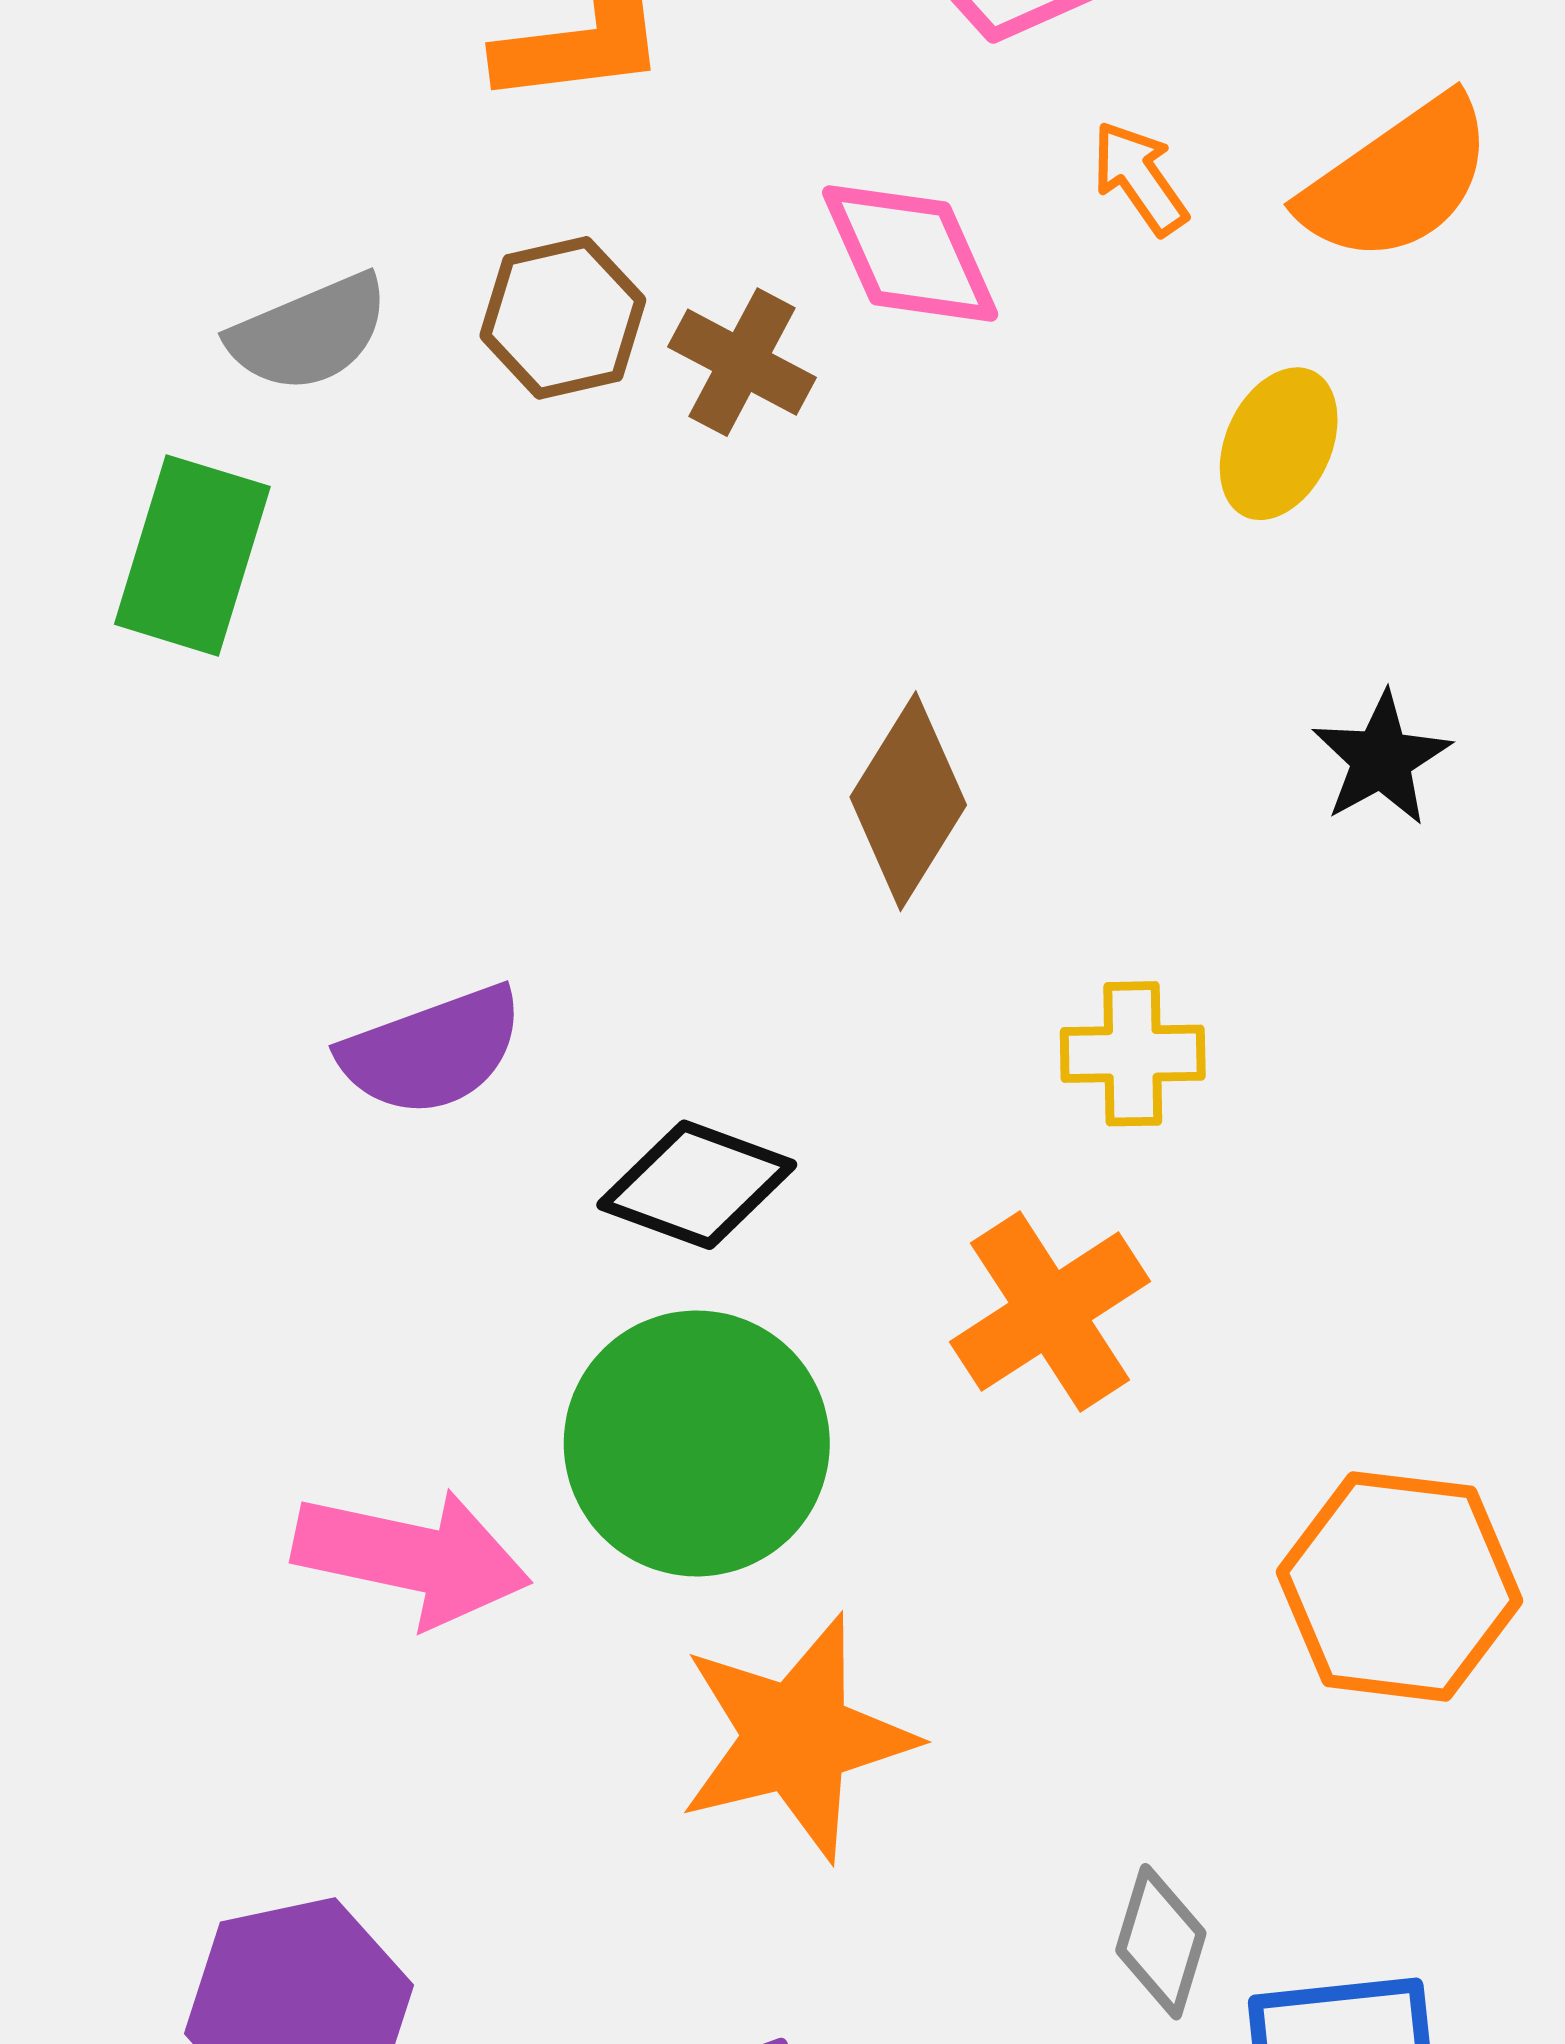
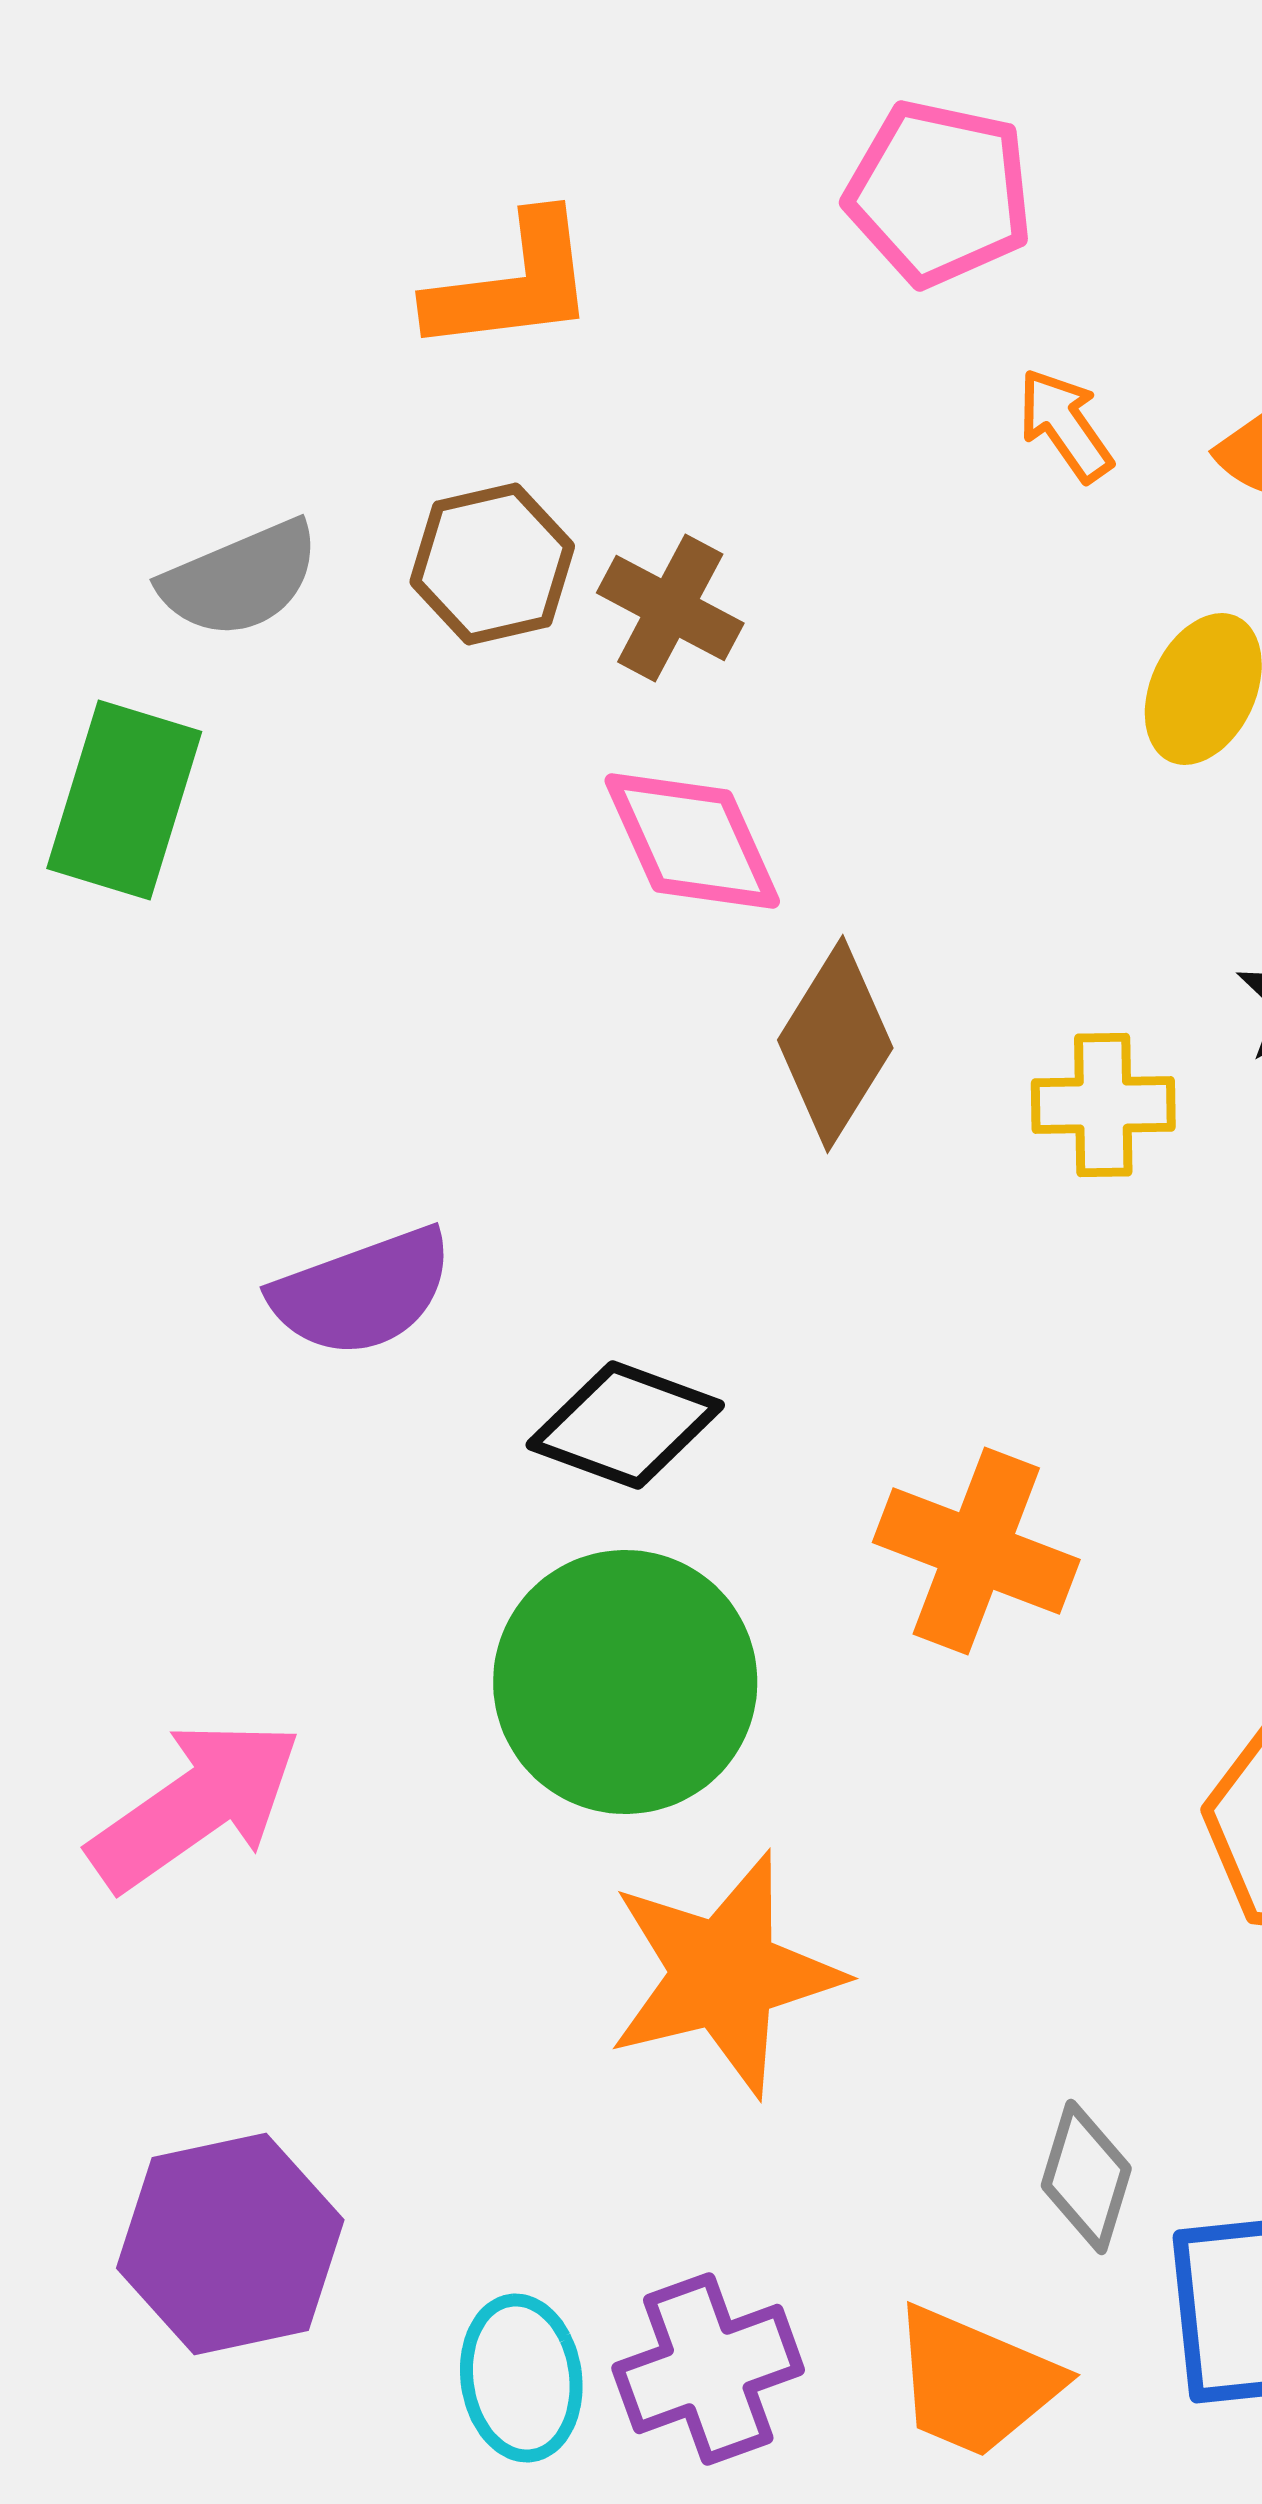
pink diamond: (910, 253) -> (692, 841), moved
yellow cross: (1133, 1054) -> (1103, 1105), moved
orange cross: (1050, 1312) -> (976, 1551), turned -36
pink arrow: (412, 1557) -> (195, 1805), moved, turned -47

